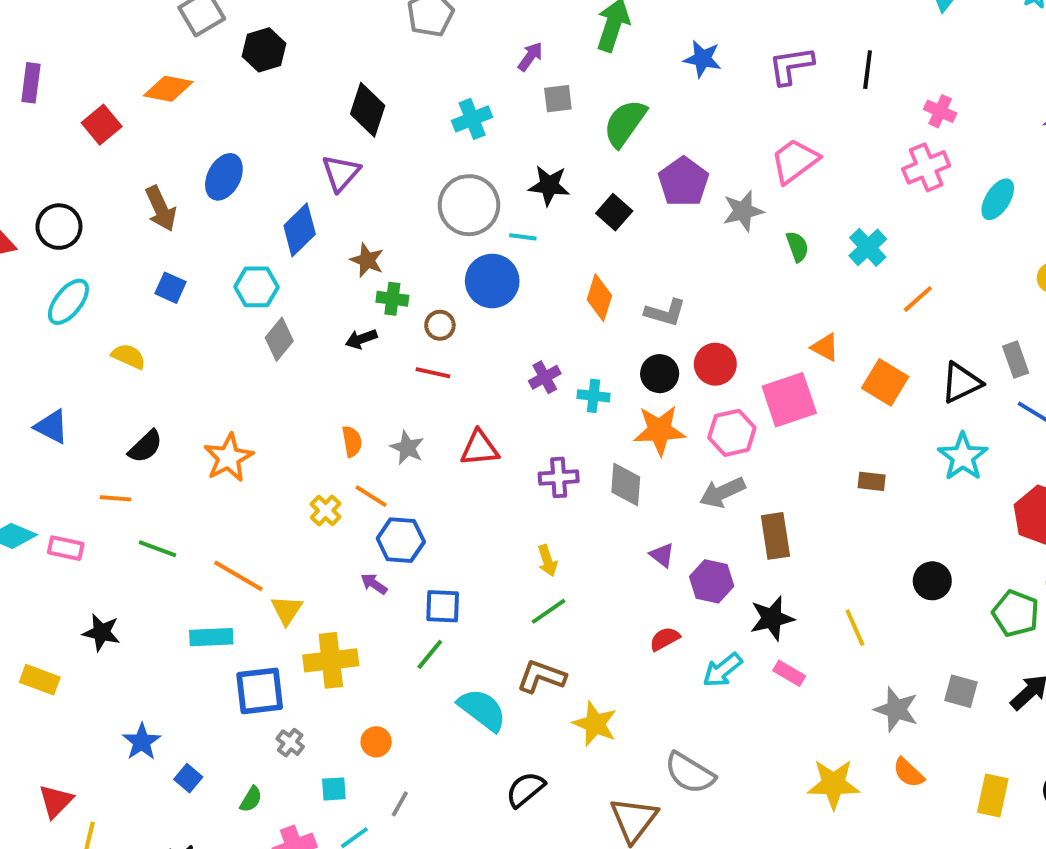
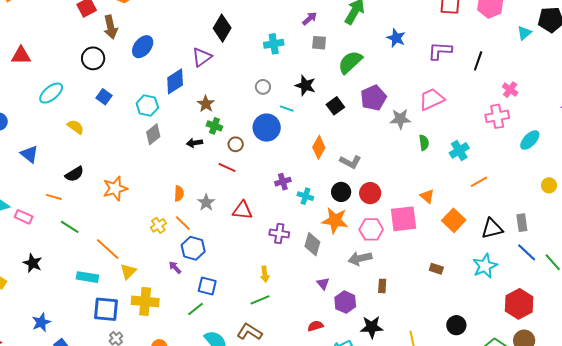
gray circle: (469, 205) -> (263, 87), size x0.5
brown arrow: (161, 209) -> (111, 27), moved
black circle: (59, 227) -> (93, 58), moved
brown rectangle: (775, 536) -> (382, 286), size x0.6

